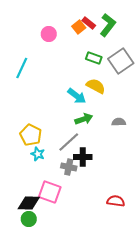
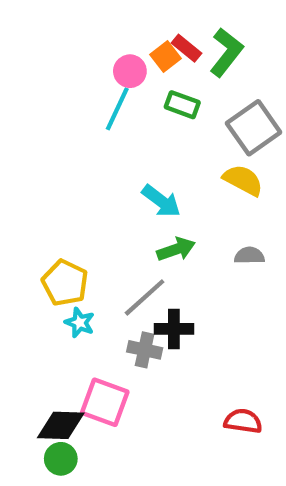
pink circle: (49, 34) -> (130, 71), moved
green rectangle: (94, 58) -> (182, 105), moved
cyan line: (22, 68) -> (117, 109), moved
yellow semicircle: (96, 86) -> (243, 180), moved

